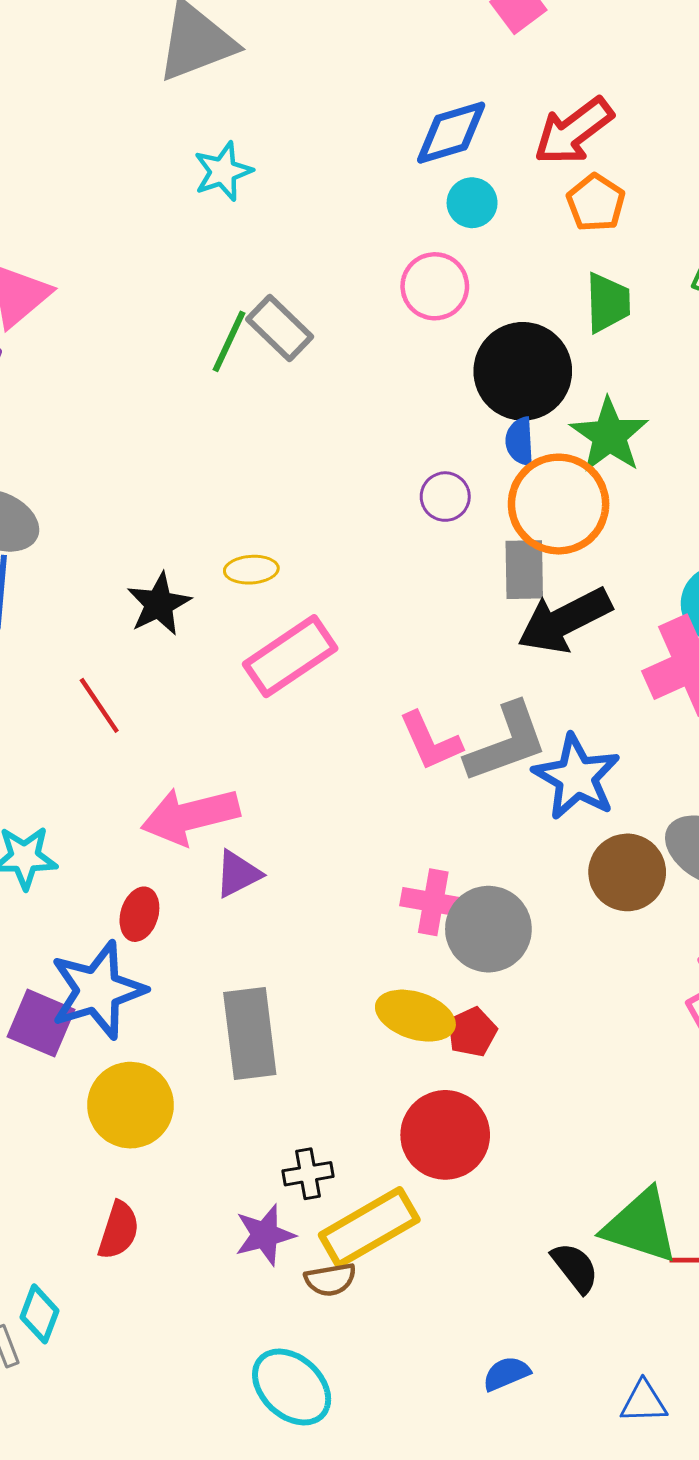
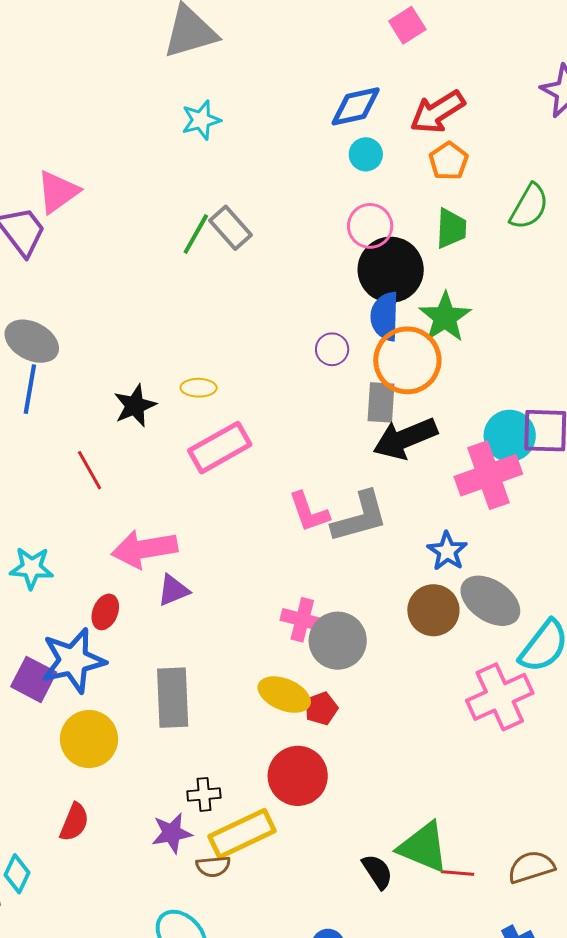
pink circle: (435, 286) -> (370, 226), moved
blue semicircle: (520, 441) -> (385, 316), size x1.5
blue star: (576, 777) -> (447, 551), moved, size x0.7

